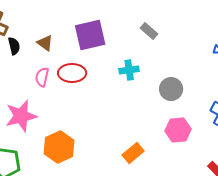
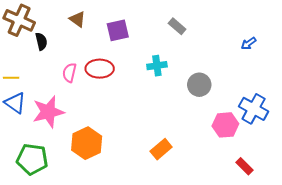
purple square: (90, 35) -> (118, 30), size x0.7
brown triangle: (45, 43) -> (77, 19), moved
pink hexagon: (178, 130) -> (225, 125), moved

